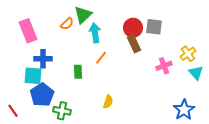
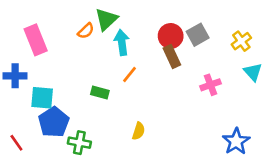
gray square: (154, 27) -> (198, 35), turned -36
yellow cross: (188, 54) -> (241, 41), moved
blue cross: (43, 59) -> (15, 76), moved
green rectangle: (78, 72) -> (100, 93), turned -72
cyan triangle: (196, 73) -> (253, 72), moved

